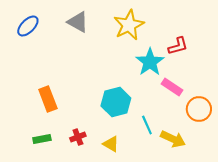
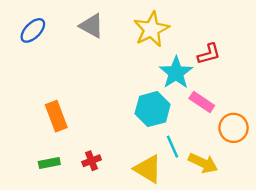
cyan hexagon: (116, 102) -> (153, 109), moved
yellow triangle: (111, 144) -> (148, 169), moved, size x1.5

